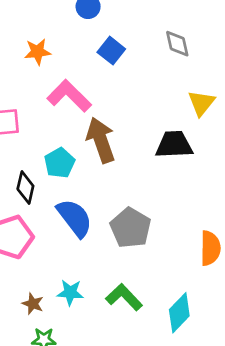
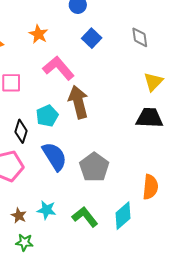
orange star: (38, 52) -> (38, 34), turned 30
black trapezoid: (174, 145) -> (149, 118), moved
cyan diamond: (179, 313) -> (123, 216), moved

